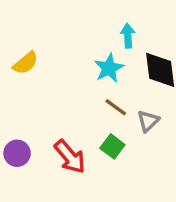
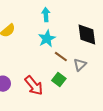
cyan arrow: (128, 36) -> (46, 15), moved
cyan star: (109, 68) -> (47, 39), moved

